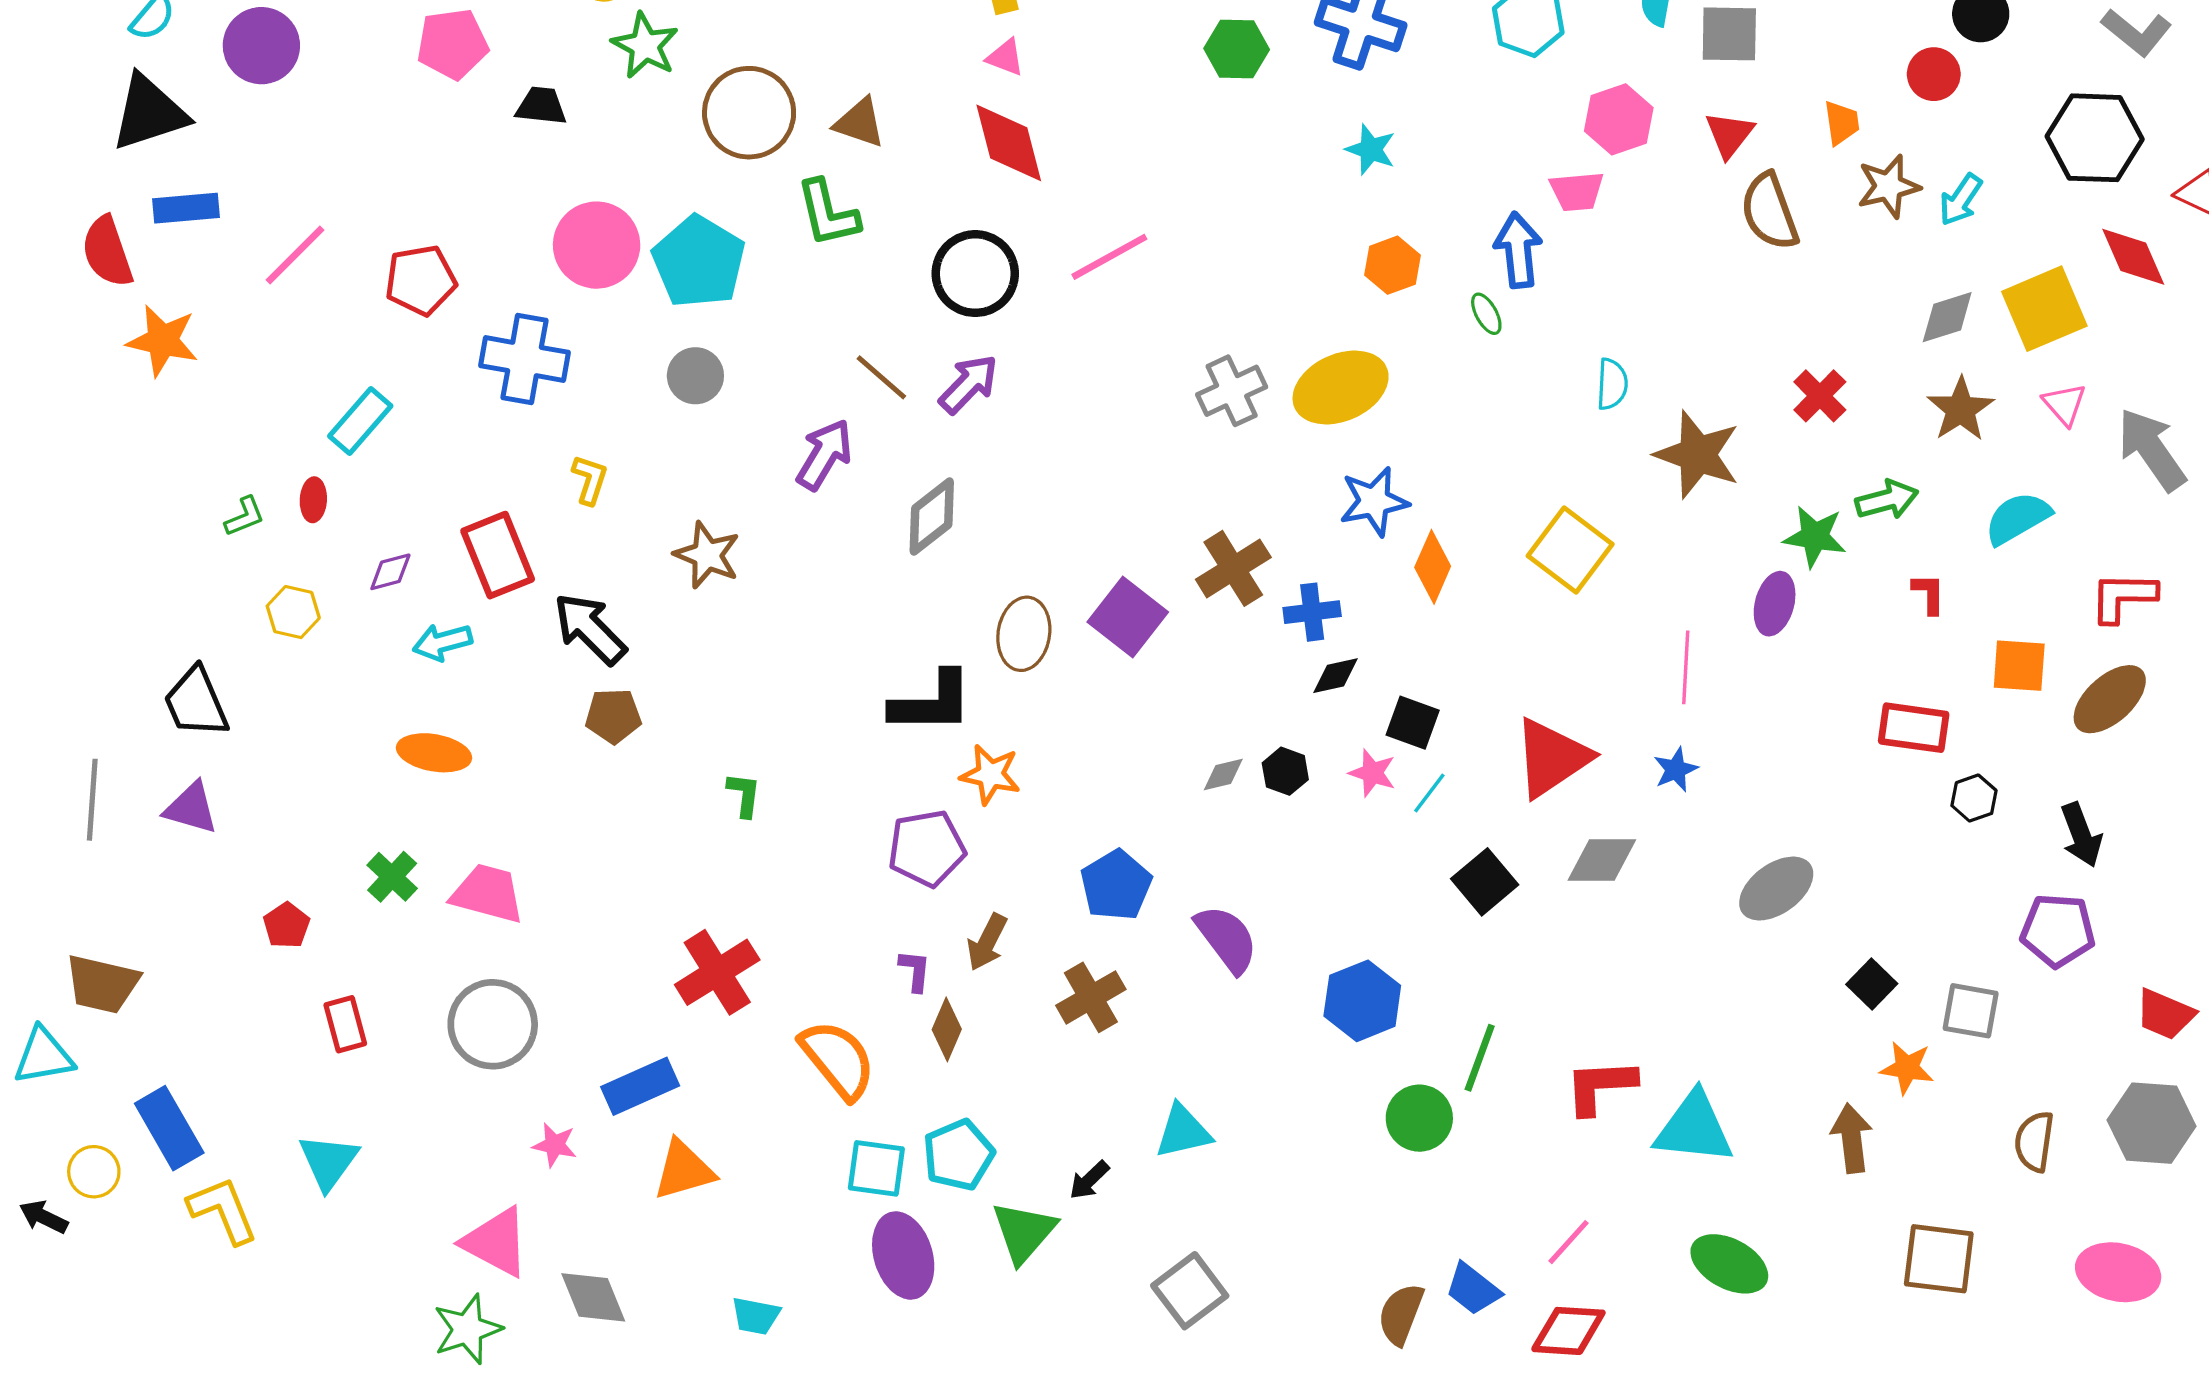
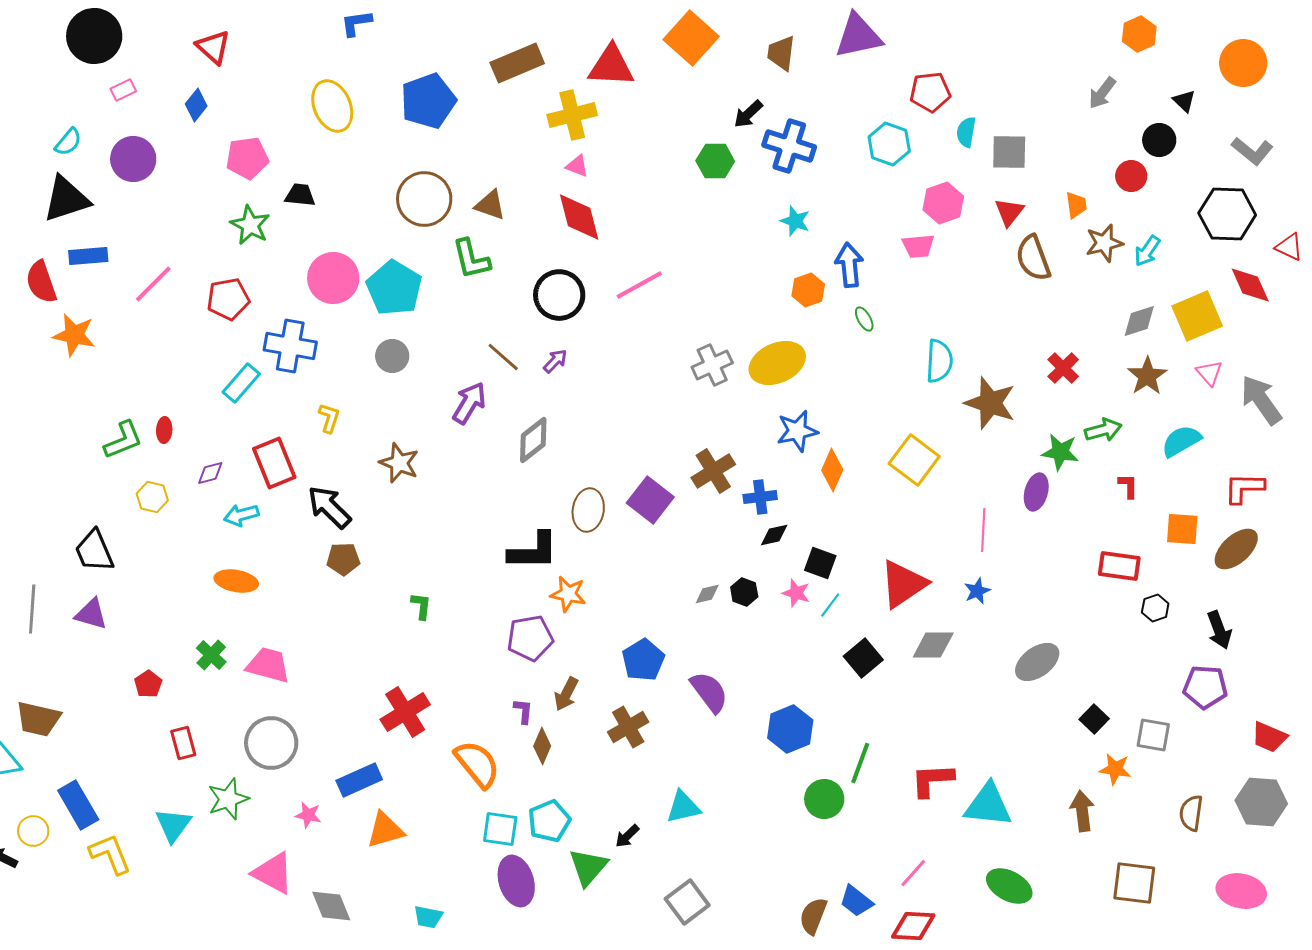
green star: (645, 46) -> (250, 225), moved
blue arrow: (1518, 250) -> (849, 265), moved
purple arrow: (969, 384) -> (555, 361), size x0.7
cyan semicircle: (1612, 384) -> (939, 361), size x1.4
cyan rectangle: (360, 421) -> (241, 383), moved
green L-shape: (245, 517) -> (123, 440), size x1.6
green star: (468, 1329) -> (228, 799), moved

